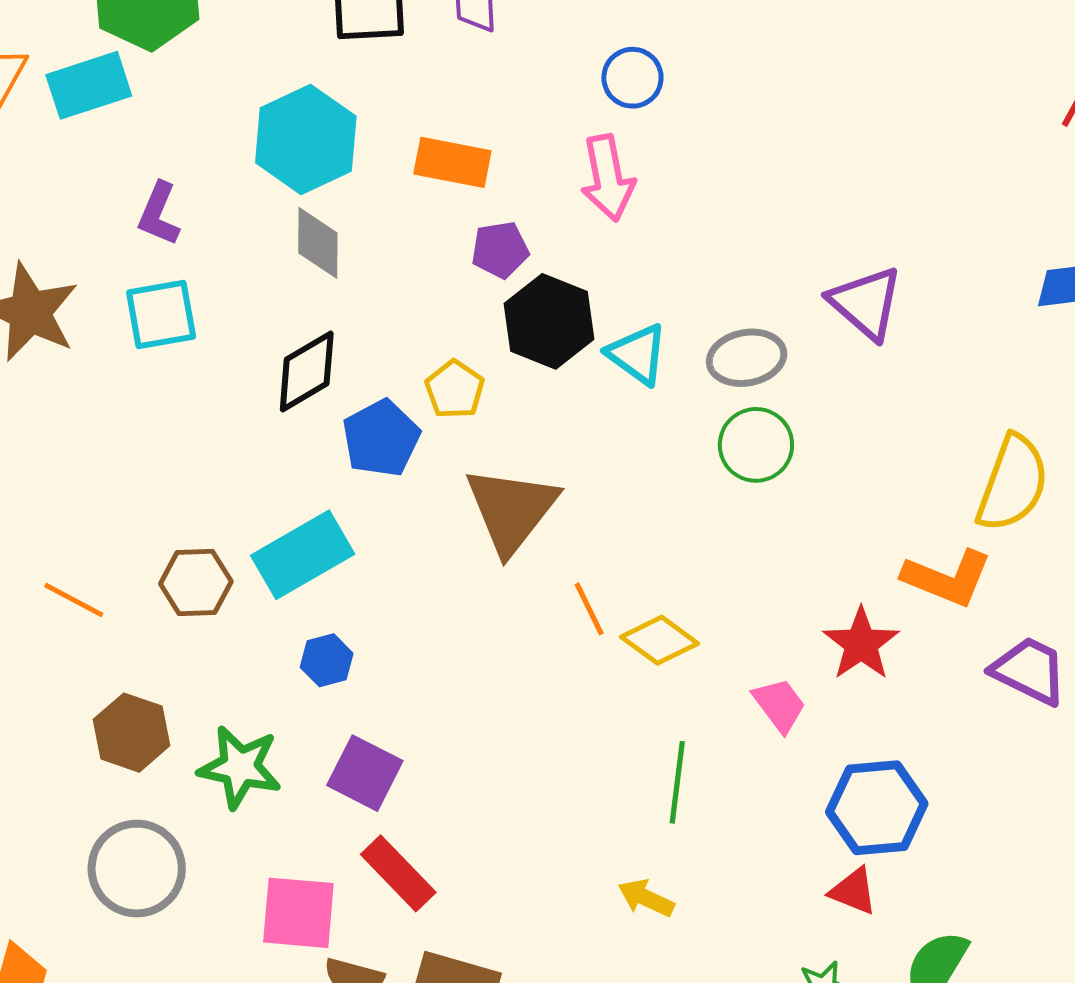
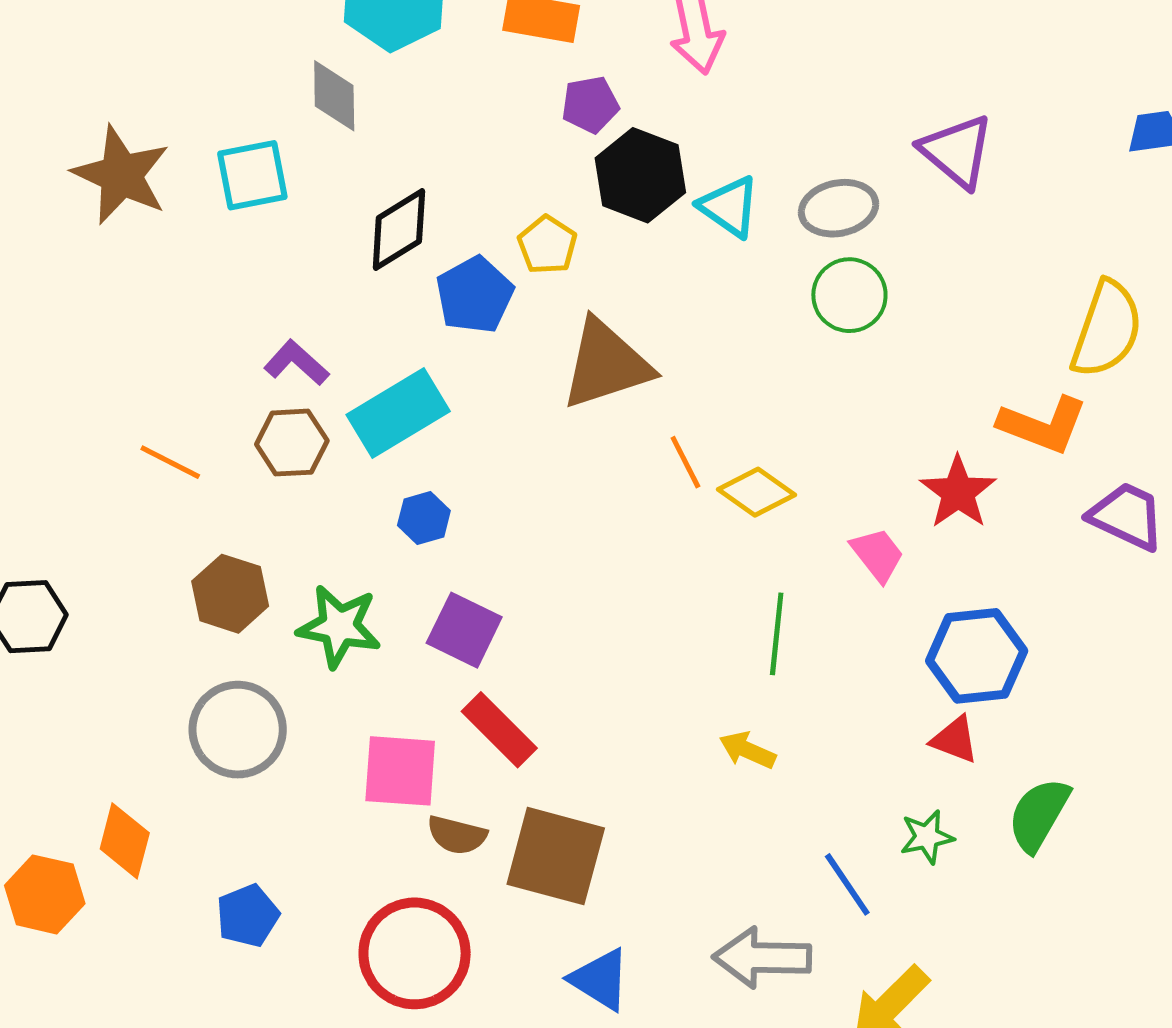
purple L-shape: (159, 214) -> (296, 363), moved, turned 110
gray diamond: (318, 243) -> (334, 96), moved
brown triangle: (511, 510) -> (606, 364), turned 35

